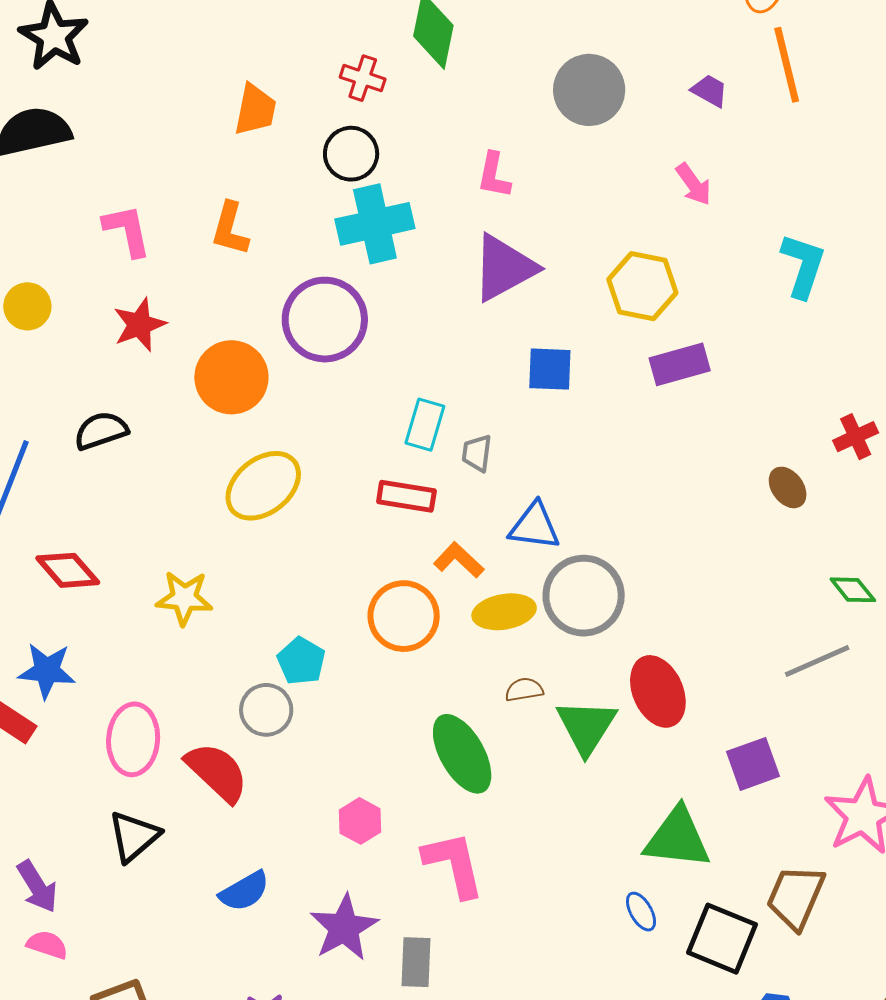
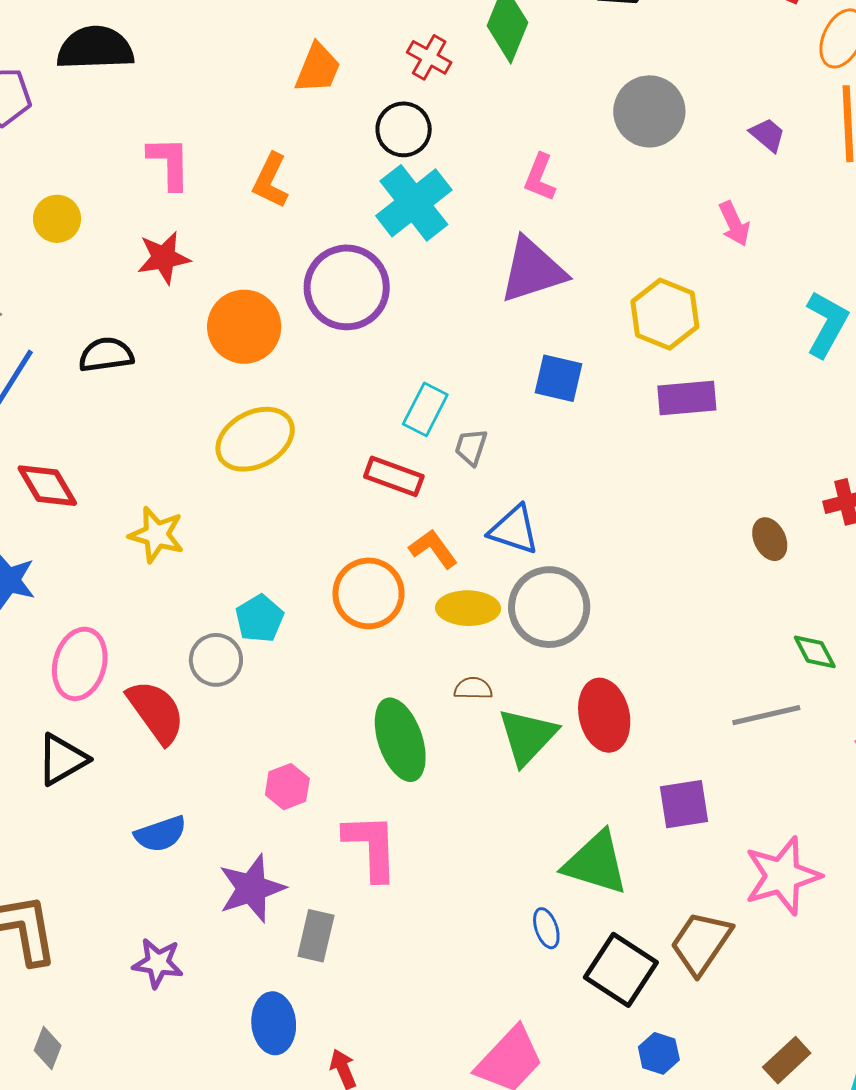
cyan cross: (375, 224) -> (414, 203), turned -36

